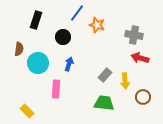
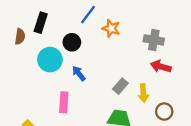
brown semicircle: (19, 49) -> (20, 36), moved
cyan circle: (38, 63) -> (50, 60), moved
blue arrow: (69, 64) -> (79, 73), turned -56

